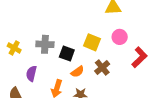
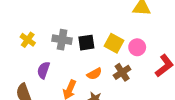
pink circle: (120, 37) -> (137, 47), moved
black square: (67, 53) -> (86, 43), moved, turned -35

